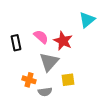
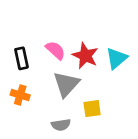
cyan triangle: (87, 20) -> (116, 58), moved
orange cross: (29, 80) -> (20, 95), moved

